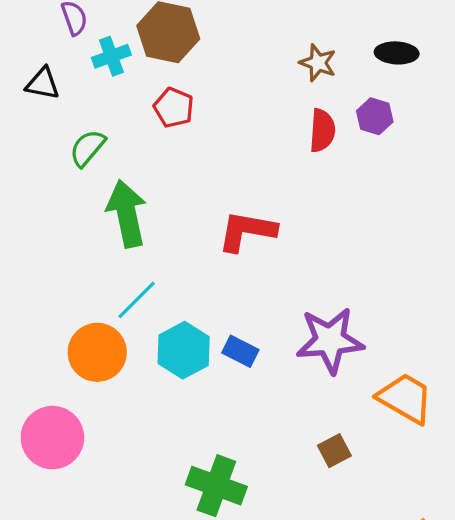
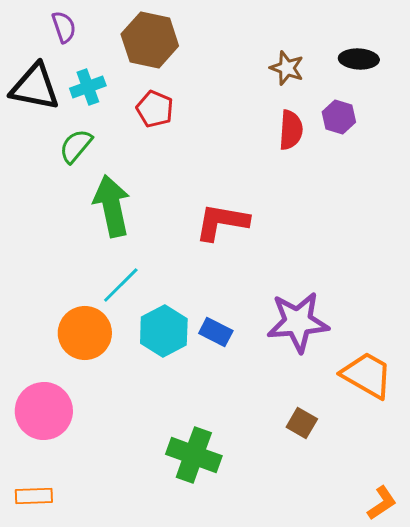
cyan cross: (111, 56) -> (88, 87), moved
black triangle: (43, 84) -> (35, 87), size x1.6
brown square: (334, 451) -> (302, 423), turned -32

